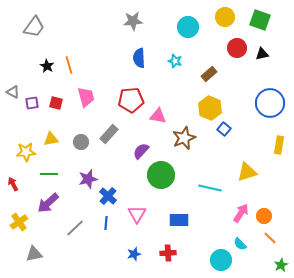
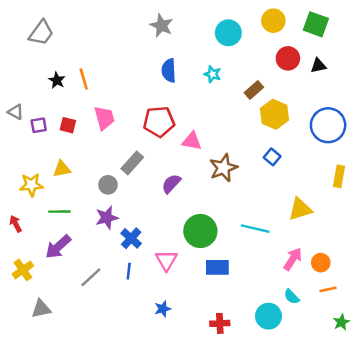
gray star: (133, 21) -> (161, 26), turned 30
yellow hexagon: (210, 108) -> (275, 114), moved
gray circle: (81, 142) -> (108, 185), moved
green circle: (161, 175) -> (200, 231), moved
orange line: (270, 238) -> (328, 289), turned -56
red cross: (168, 253) -> (220, 323), moved

